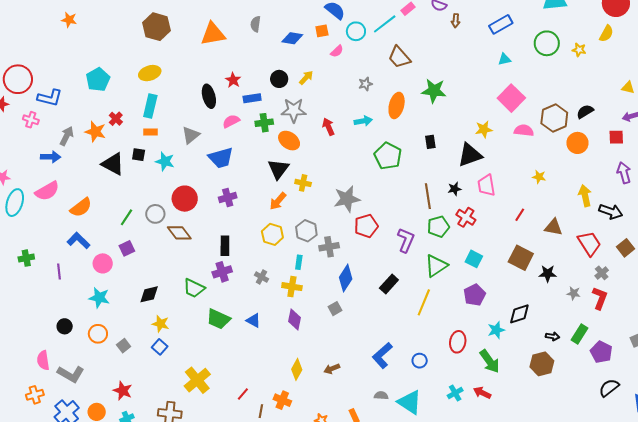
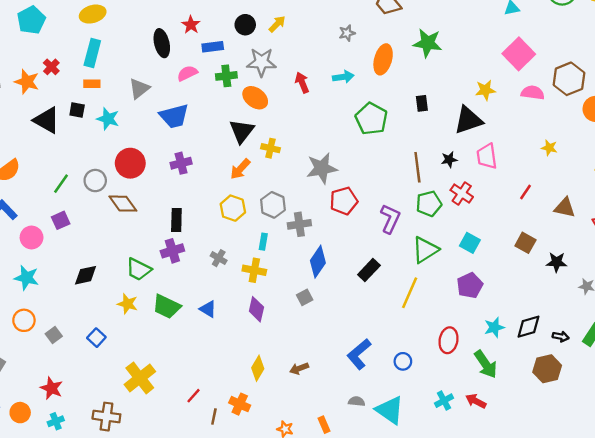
brown square: (521, 258) -> (525, 243), size x0.7
black diamond: (519, 314) -> (529, 327), moved
yellow star: (161, 324) -> (128, 304), moved

